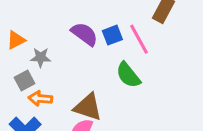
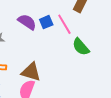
green semicircle: (128, 75) -> (81, 47), moved

